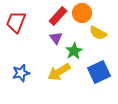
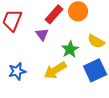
yellow semicircle: (98, 33) -> (96, 41), moved
purple triangle: (56, 38) -> (42, 34), moved

